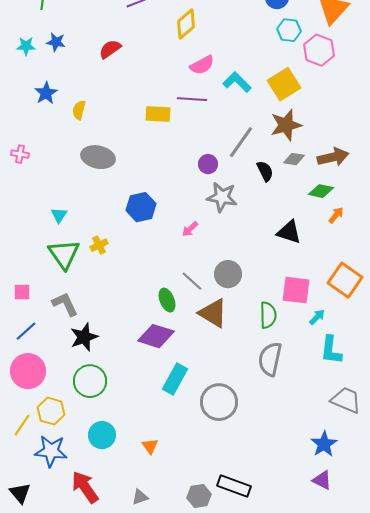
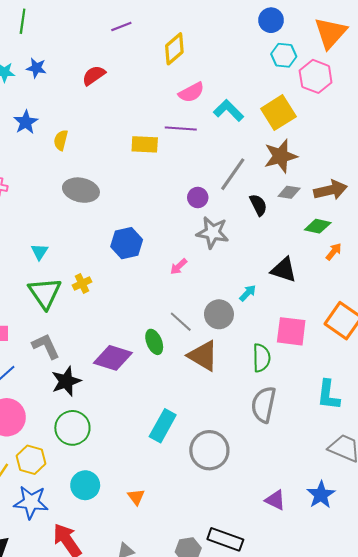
cyan arrow: (317, 317) -> (248, 293), moved
purple diamond: (156, 336) -> (113, 358), moved
purple triangle: (322, 480) -> (275, 500), moved

